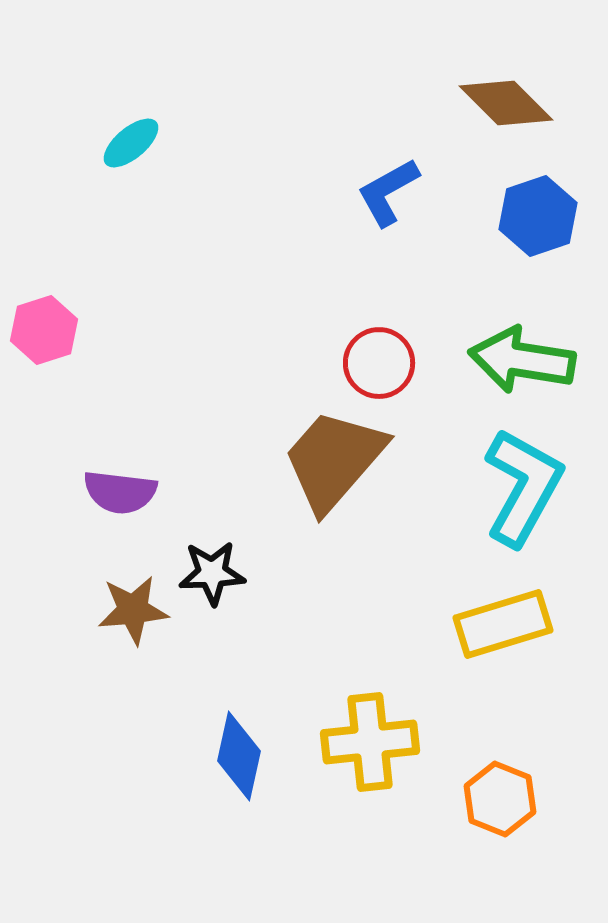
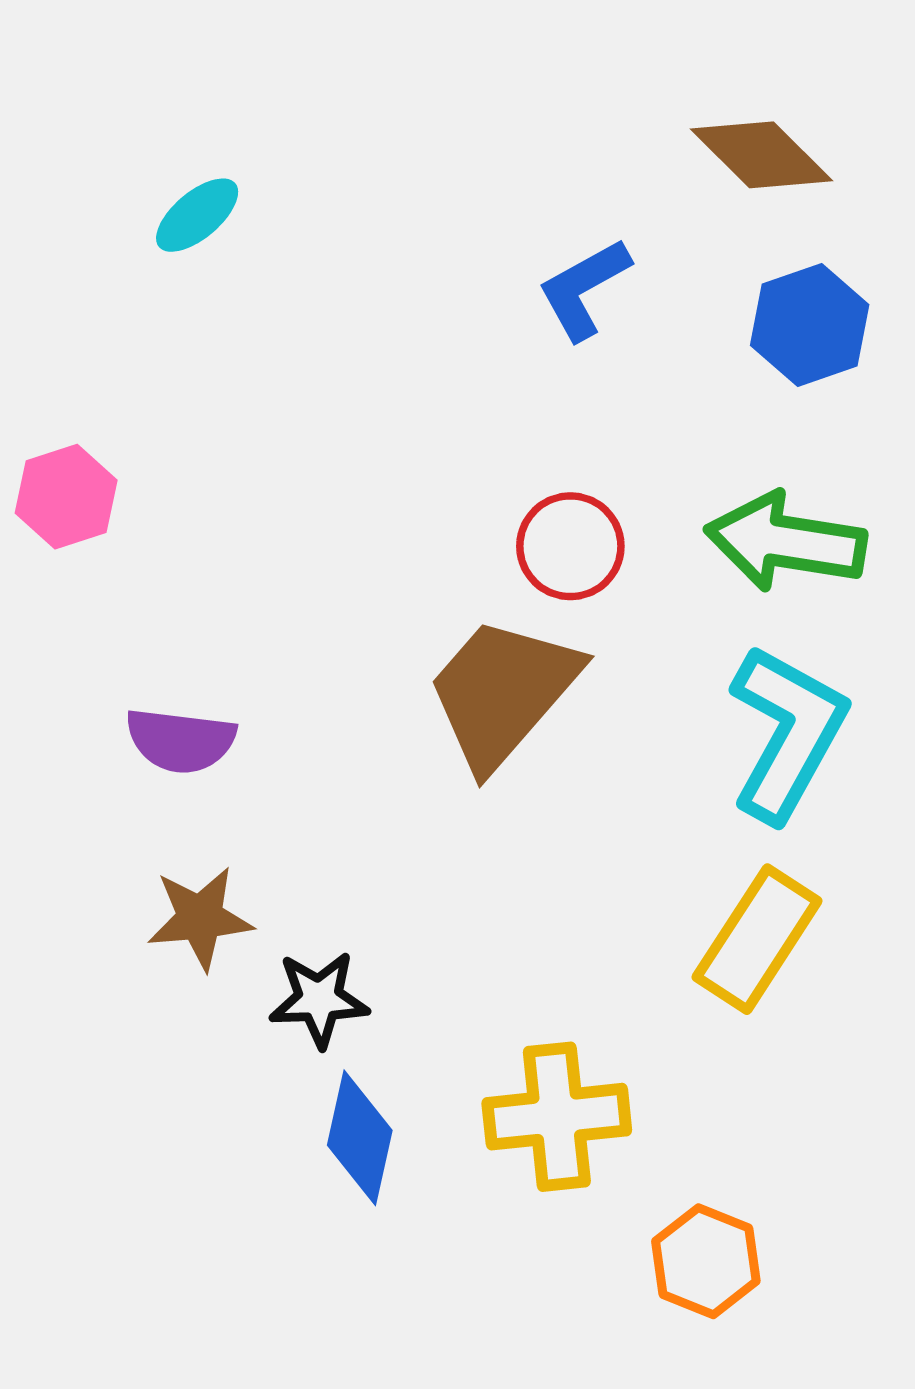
black star: (212, 573) -> (319, 999), moved
yellow rectangle: (503, 624) -> (757, 939), turned -40
orange hexagon: (500, 799) -> (706, 1261), moved

